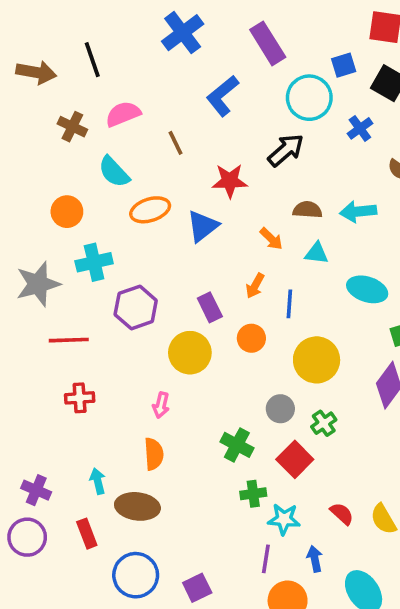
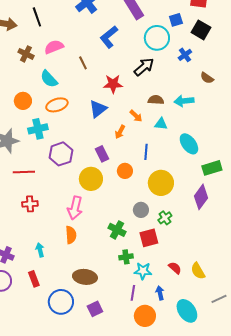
orange ellipse: (150, 210) -> (57, 105), moved
orange arrow: (255, 286) -> (120, 132), moved
cyan ellipse: (367, 289) -> (189, 144), turned 35
pink arrow: (161, 405) -> (75, 208), size x1.6
red square: (295, 459) -> (149, 238), turned 30
brown ellipse: (137, 506) -> (85, 277), moved

